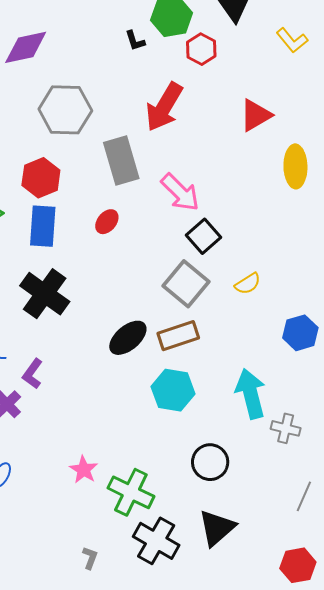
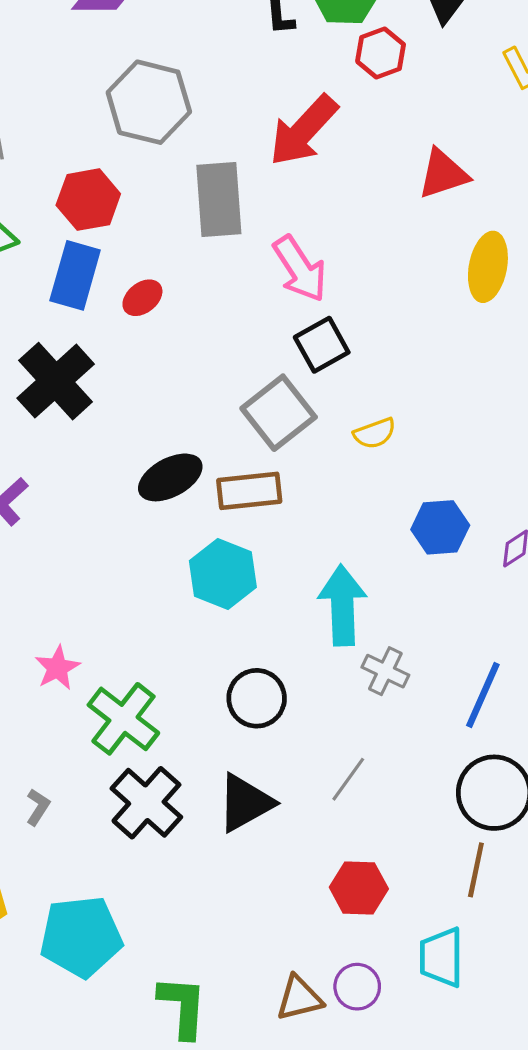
red ellipse: (107, 222) -> (142, 298), moved
gray line: (304, 496) -> (348, 779), moved

